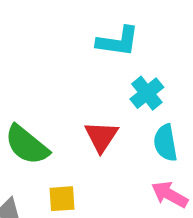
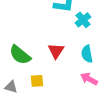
cyan cross: (147, 93) -> (83, 20), moved

